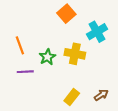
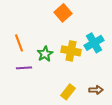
cyan cross: (97, 32) -> (94, 43), moved
brown arrow: (101, 95) -> (96, 90), turned 32

